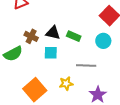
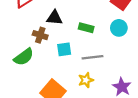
black triangle: (53, 33) -> (54, 18), moved
gray line: (86, 65) -> (92, 57), moved

